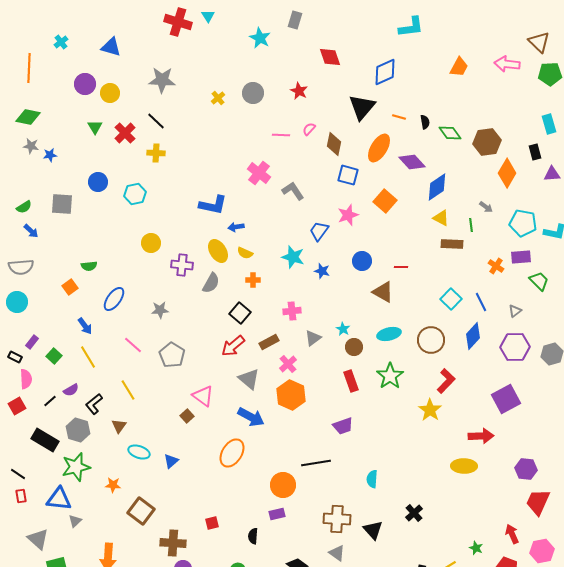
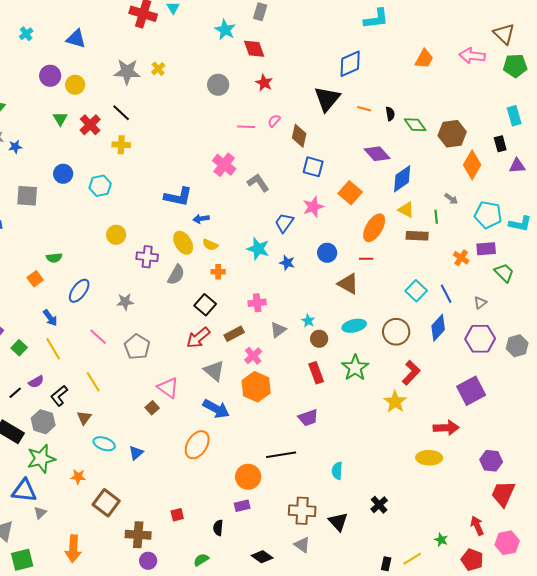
red diamond: (330, 57) -> (254, 49), moved
yellow cross: (218, 98) -> (158, 69), moved
orange ellipse: (379, 148) -> (374, 228), moved

